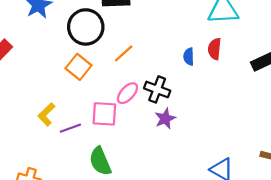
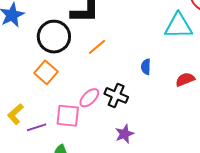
red semicircle: (214, 49) -> (185, 79), moved, turned 60
orange line: (124, 53) -> (97, 47), moved
purple star: (165, 119) -> (125, 134), moved

